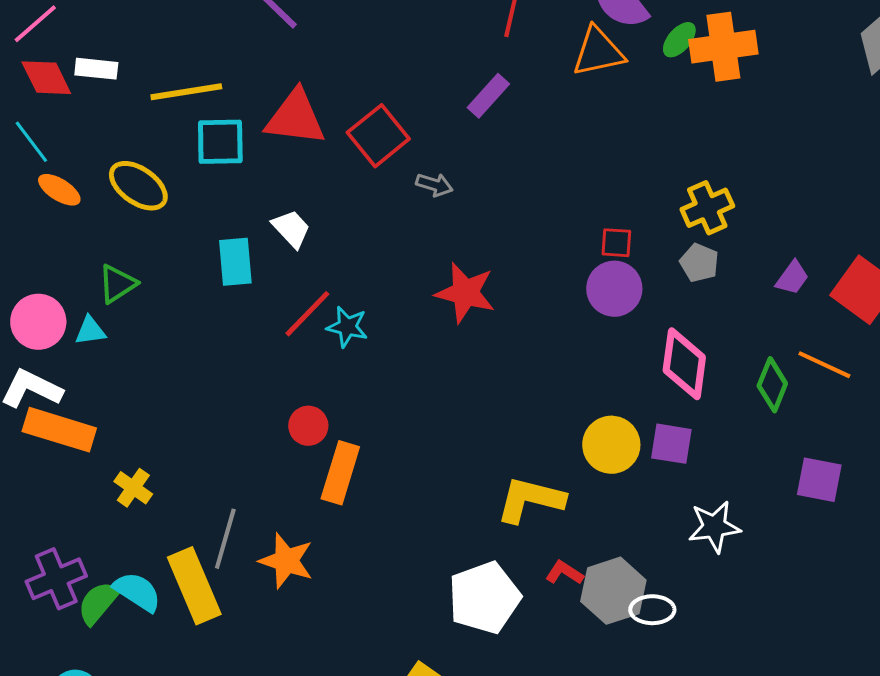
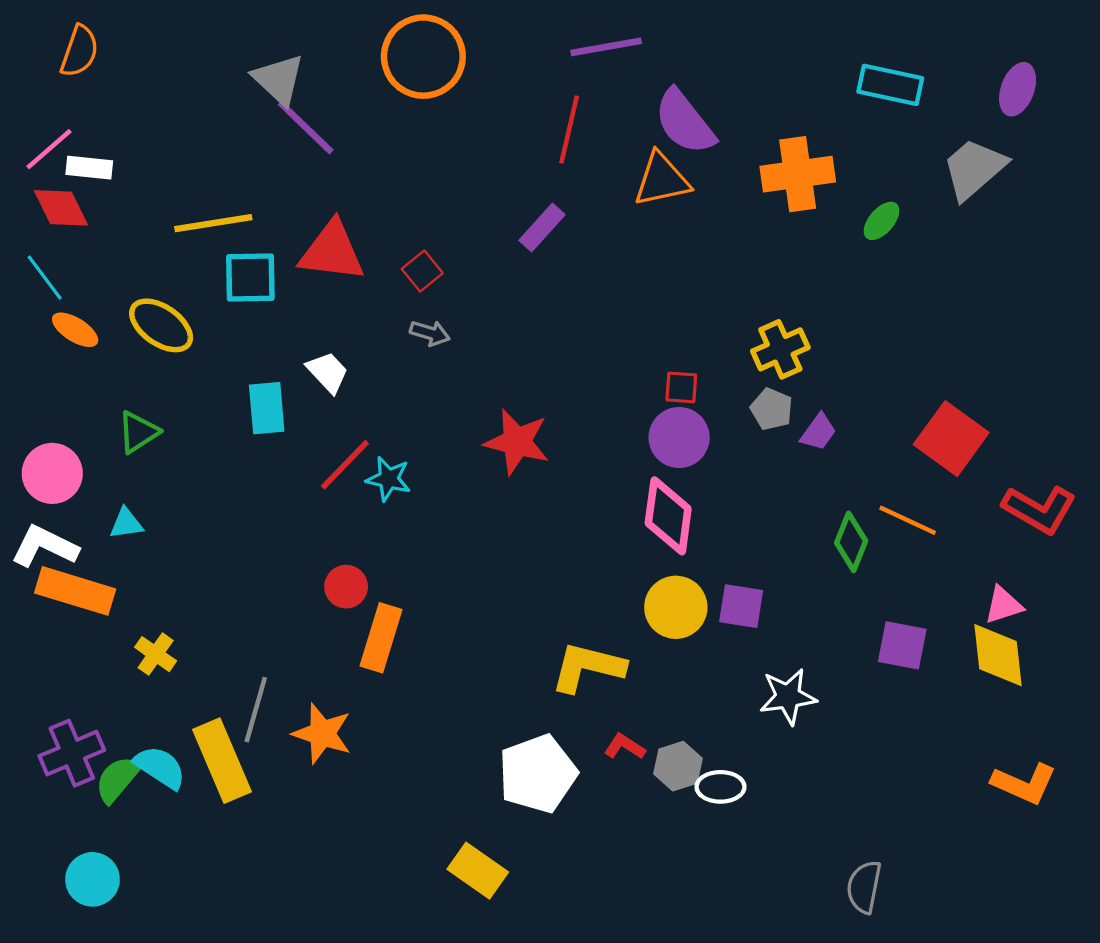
green ellipse: (679, 40) -> (882, 221), moved
white rectangle: (96, 69) -> (89, 168), moved
red square: (378, 136) -> (422, 271), size x0.6
gray arrow: (434, 185) -> (430, 333), moved
purple trapezoid: (792, 278) -> (818, 432), moved
cyan triangle: (90, 331) -> (126, 523), moved
pink diamond: (684, 364) -> (668, 516), moved
gray hexagon: (613, 591) -> (678, 766), size x0.7

